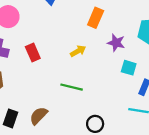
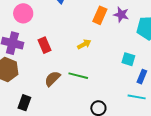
purple star: (116, 43) -> (121, 15), moved
brown semicircle: (39, 116) -> (52, 79), moved

